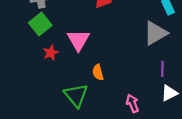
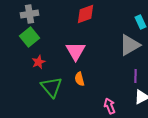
pink triangle: (78, 40) -> (76, 51), moved
green triangle: (76, 95) -> (52, 87), moved

